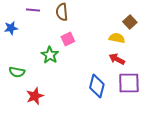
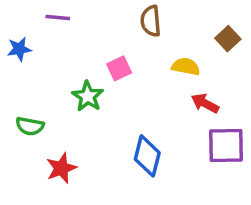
brown semicircle: (62, 12) -> (151, 21), moved
yellow semicircle: (117, 38) -> (186, 67), moved
blue diamond: (97, 86) -> (147, 156), moved

